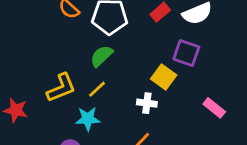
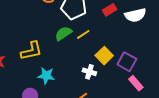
purple square: (186, 53) -> (127, 62), moved
yellow line: (97, 89) -> (83, 34), moved

